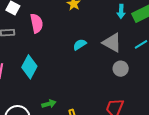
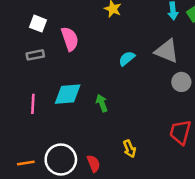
cyan diamond: (29, 67) -> (68, 94), turned 65
green arrow: (49, 104) -> (102, 103), moved, turned -88

